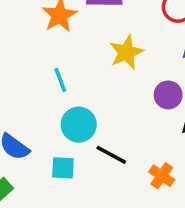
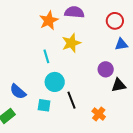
yellow star: (126, 52) -> (71, 43), moved
black line: (111, 155) -> (72, 100), turned 36

